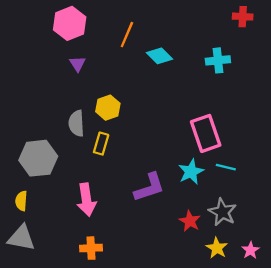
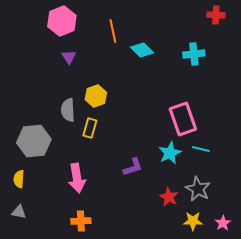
orange line: (127, 35) -> (113, 31), turned -35
purple L-shape: (149, 187) -> (133, 167), size x0.7
gray triangle: (21, 238) -> (19, 212), size x0.6
yellow star: (217, 248) -> (193, 221), turned -30

